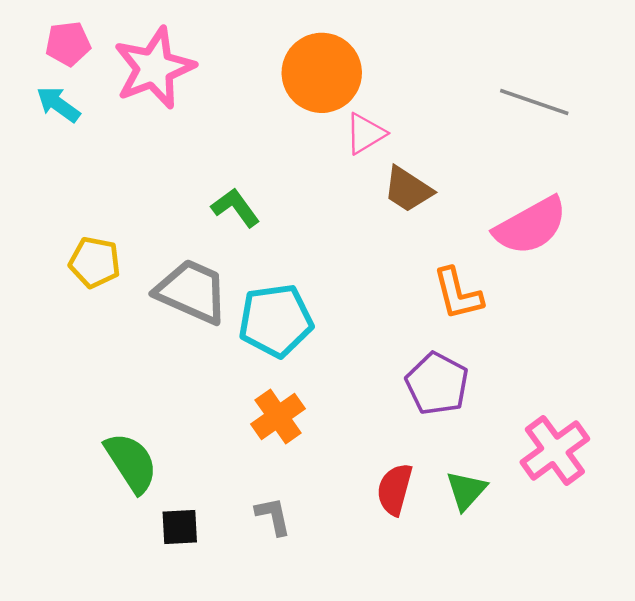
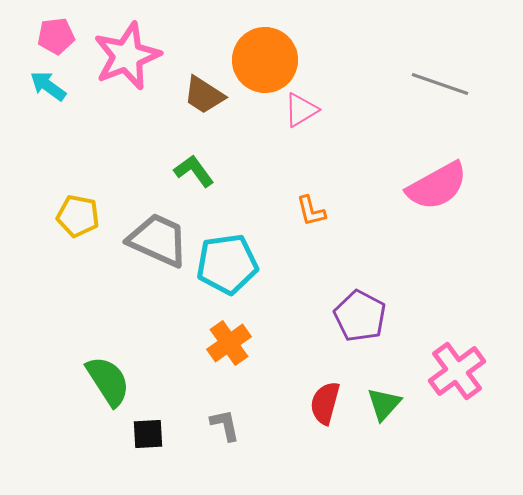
brown trapezoid: (408, 189) -> (204, 95), moved
orange L-shape: (458, 294) -> (311, 211), moved, size x0.7

